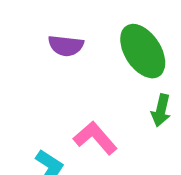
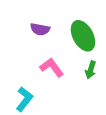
pink L-shape: (95, 138) -> (52, 67), moved

